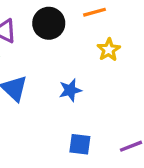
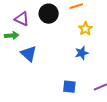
blue star: (70, 90) -> (82, 53), moved

